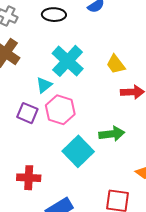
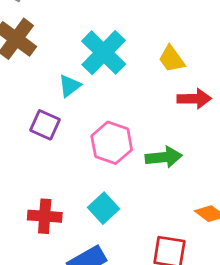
pink hexagon: (60, 110) -> (112, 143), moved
cyan square: (78, 151) -> (104, 208), moved, size x0.7

